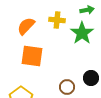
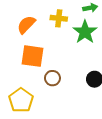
brown circle: (67, 87) -> (52, 78), moved

